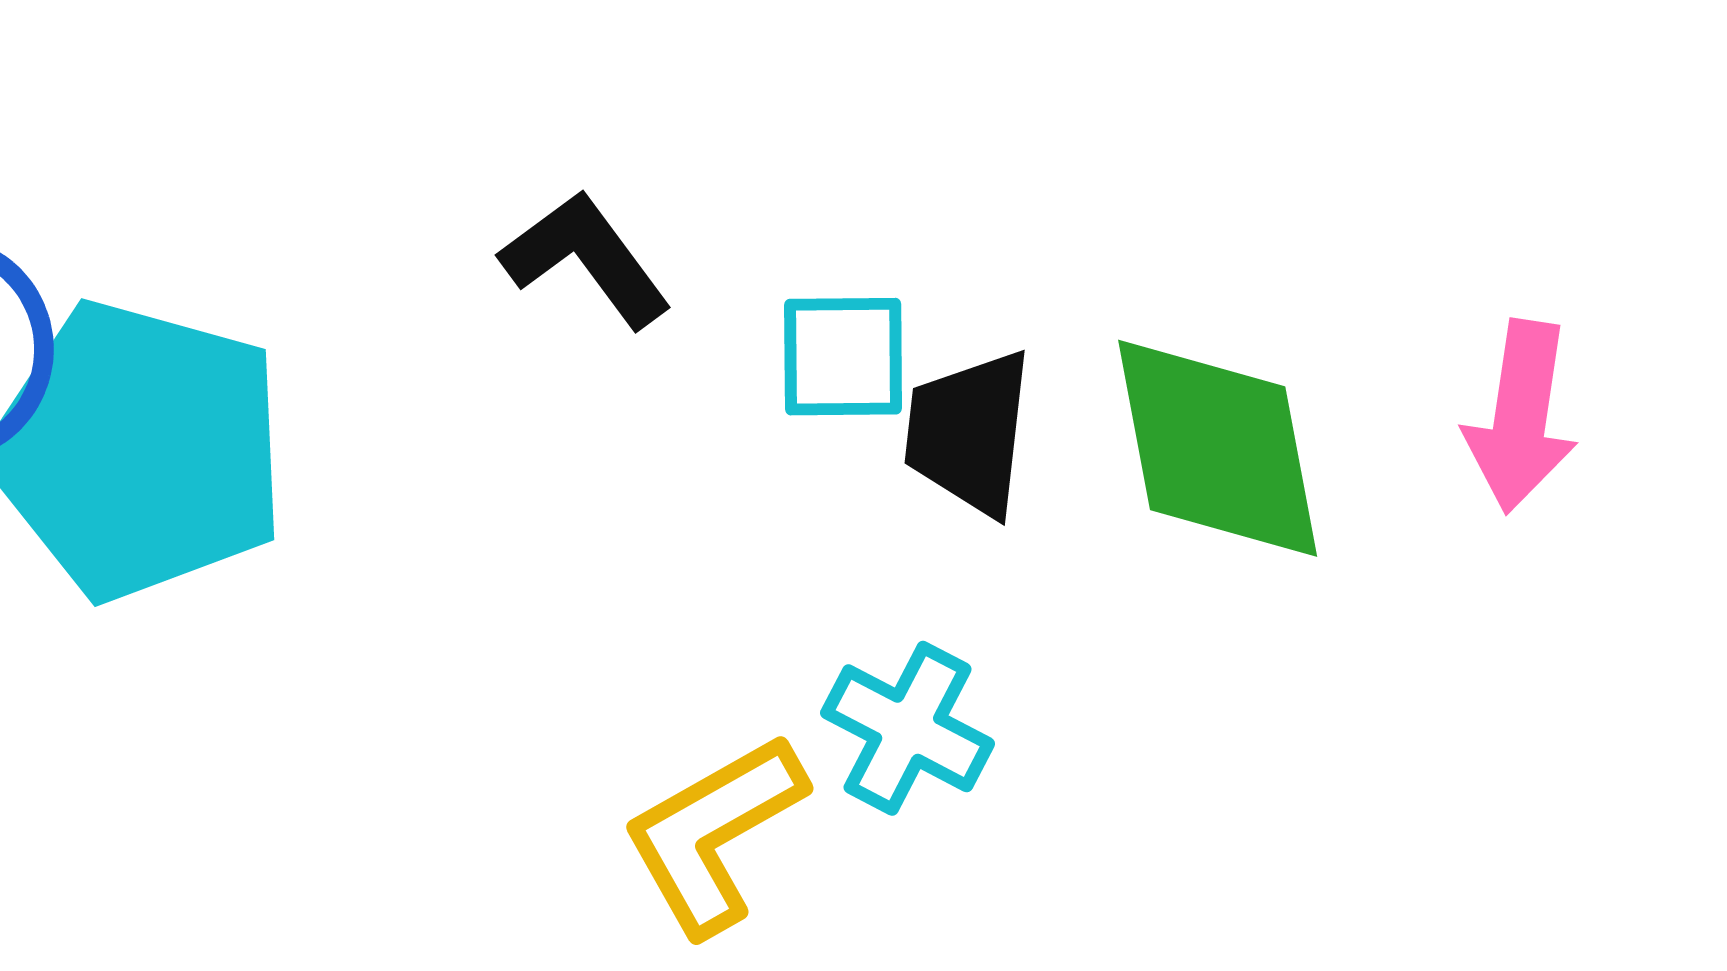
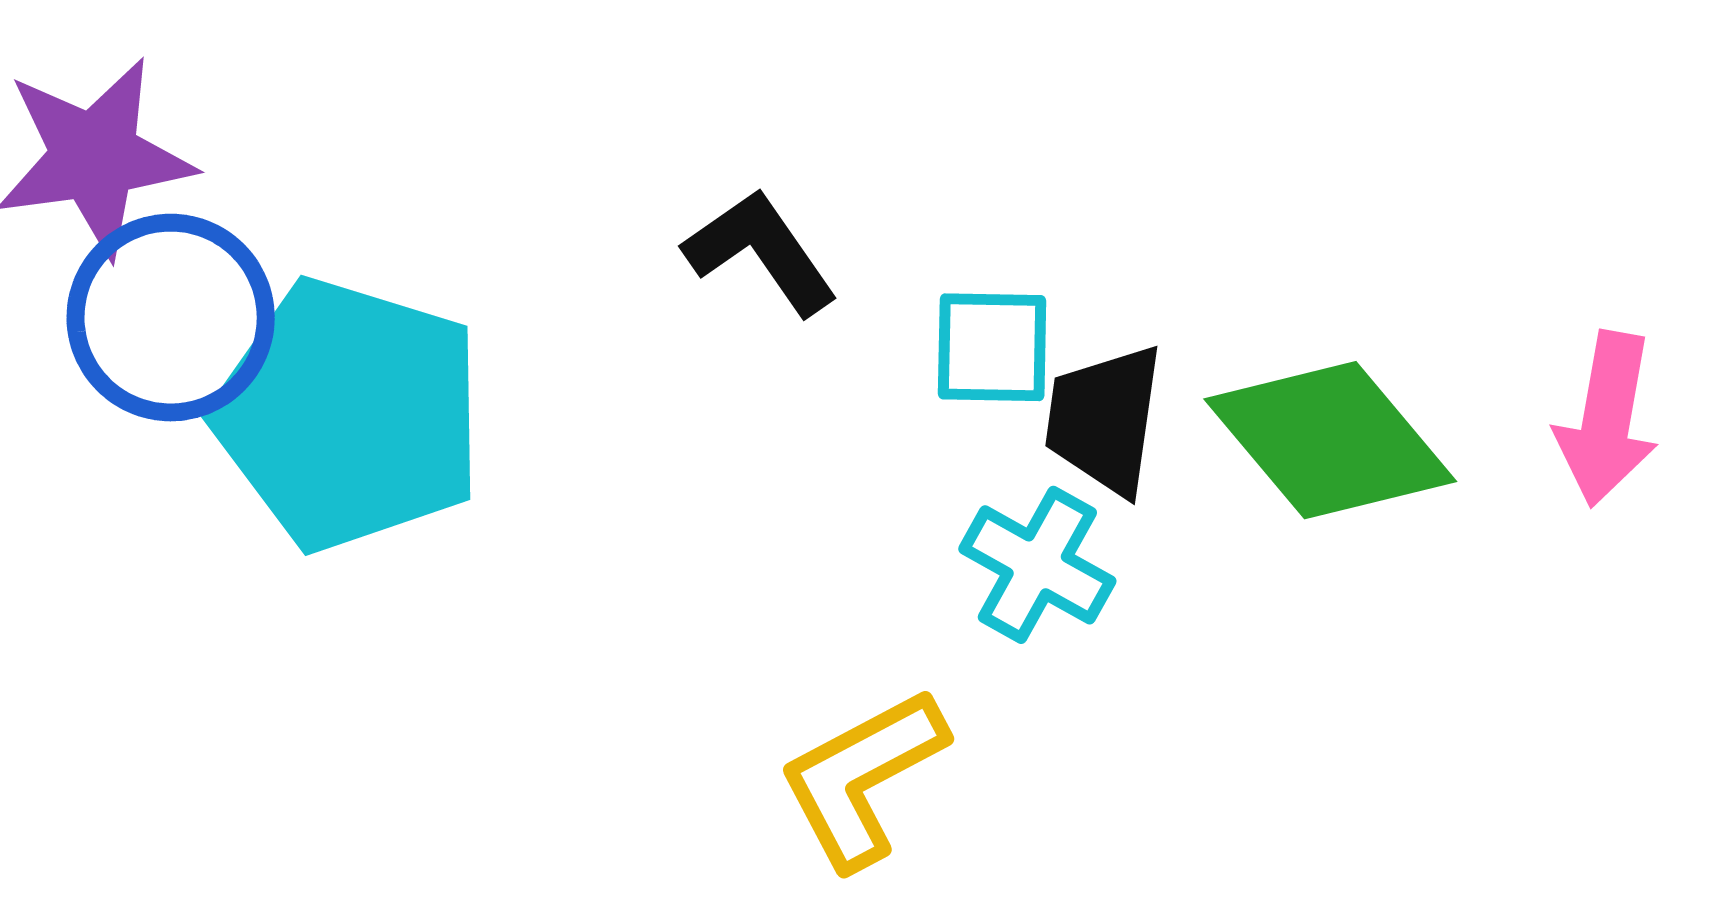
green diamond: (1218, 448) -> (1330, 440), turned -31
cyan cross: (908, 728) -> (1037, 565), moved

